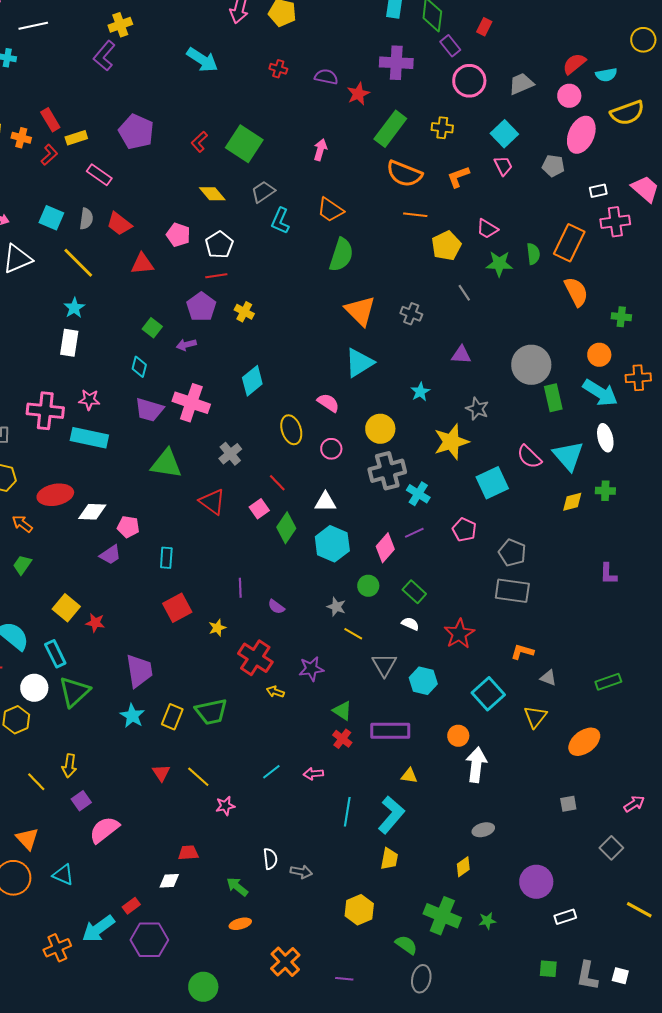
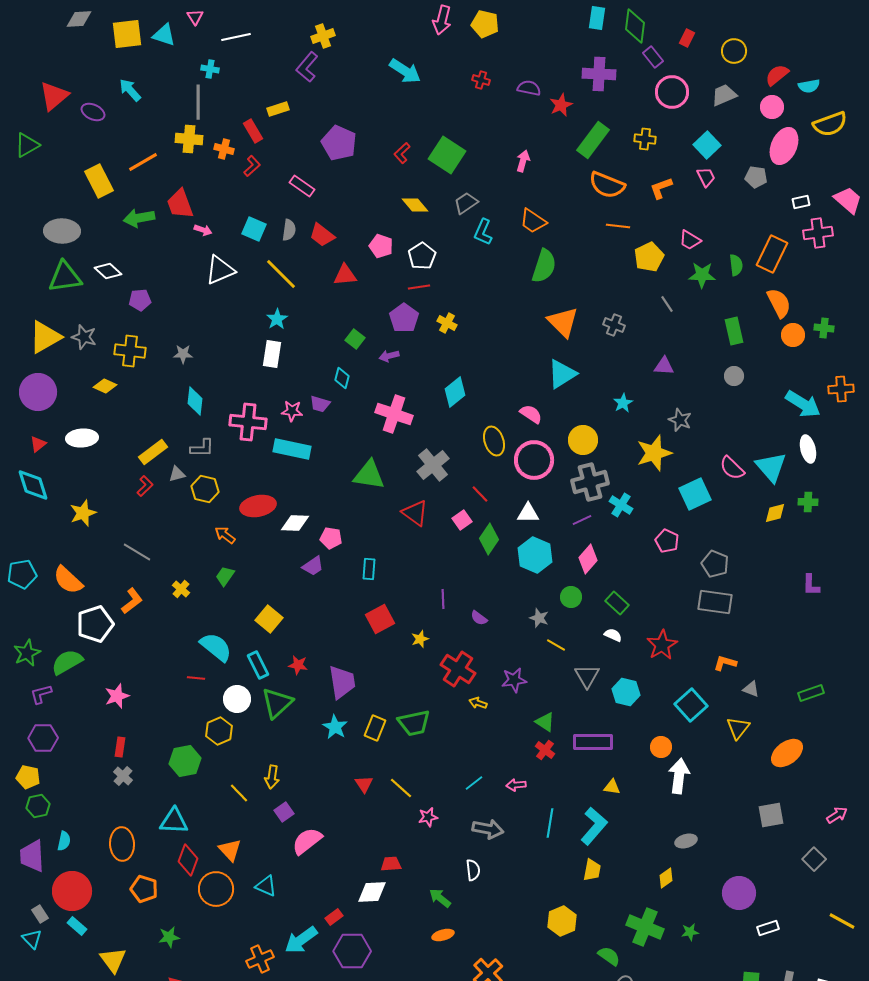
yellow circle: (643, 40) -> (734, 51), moved
yellow rectangle: (76, 138) -> (278, 109), moved
orange circle: (599, 355) -> (793, 335), moved
gray circle: (531, 365) -> (734, 376), size x0.5
green rectangle: (553, 398) -> (734, 331), moved
purple trapezoid: (149, 410) -> (320, 404), moved, size x0.7
pink circle: (331, 449) -> (534, 460), size x1.8
gray cross: (230, 454) -> (433, 465), size x1.4
purple line: (414, 533) -> (582, 520), moved
red star: (95, 623) -> (298, 665), moved
gray square: (568, 804) -> (771, 815), size x1.5
gray arrow: (301, 872) -> (488, 829), moved, size x1.4
white diamond: (169, 881) -> (372, 892), size x1.4

